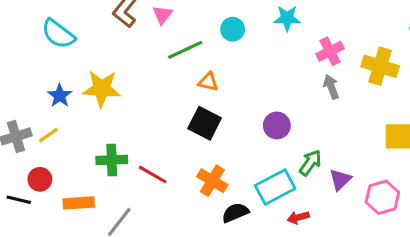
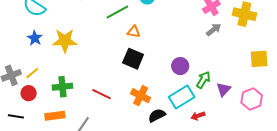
gray arrow: (331, 87) -> (214, 30), turned 77
blue star: (60, 96) -> (35, 38), moved
purple circle: (277, 125) -> (180, 66), moved
green cross: (112, 160) -> (62, 87), moved
red circle: (40, 179) -> (29, 93), moved

